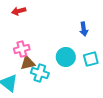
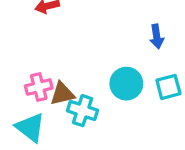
pink cross: (22, 49) -> (39, 87), moved

